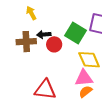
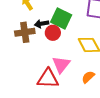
green square: (75, 33) -> (61, 18), moved
pink triangle: (84, 78) -> (61, 65), moved, turned -42

